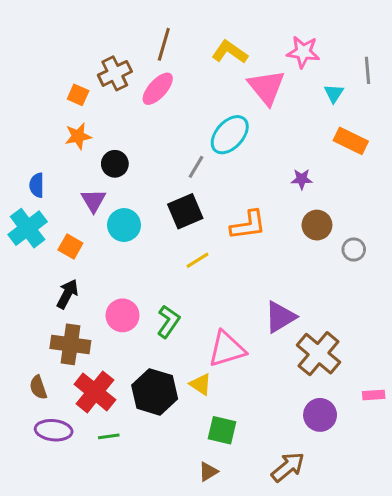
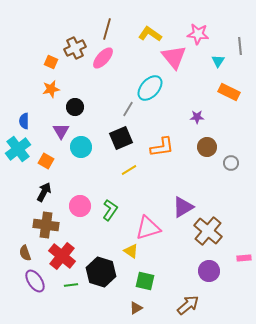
black hexagon: (155, 392) -> (101, 272), moved
purple ellipse: (54, 430) -> (35, 281), turned 50

